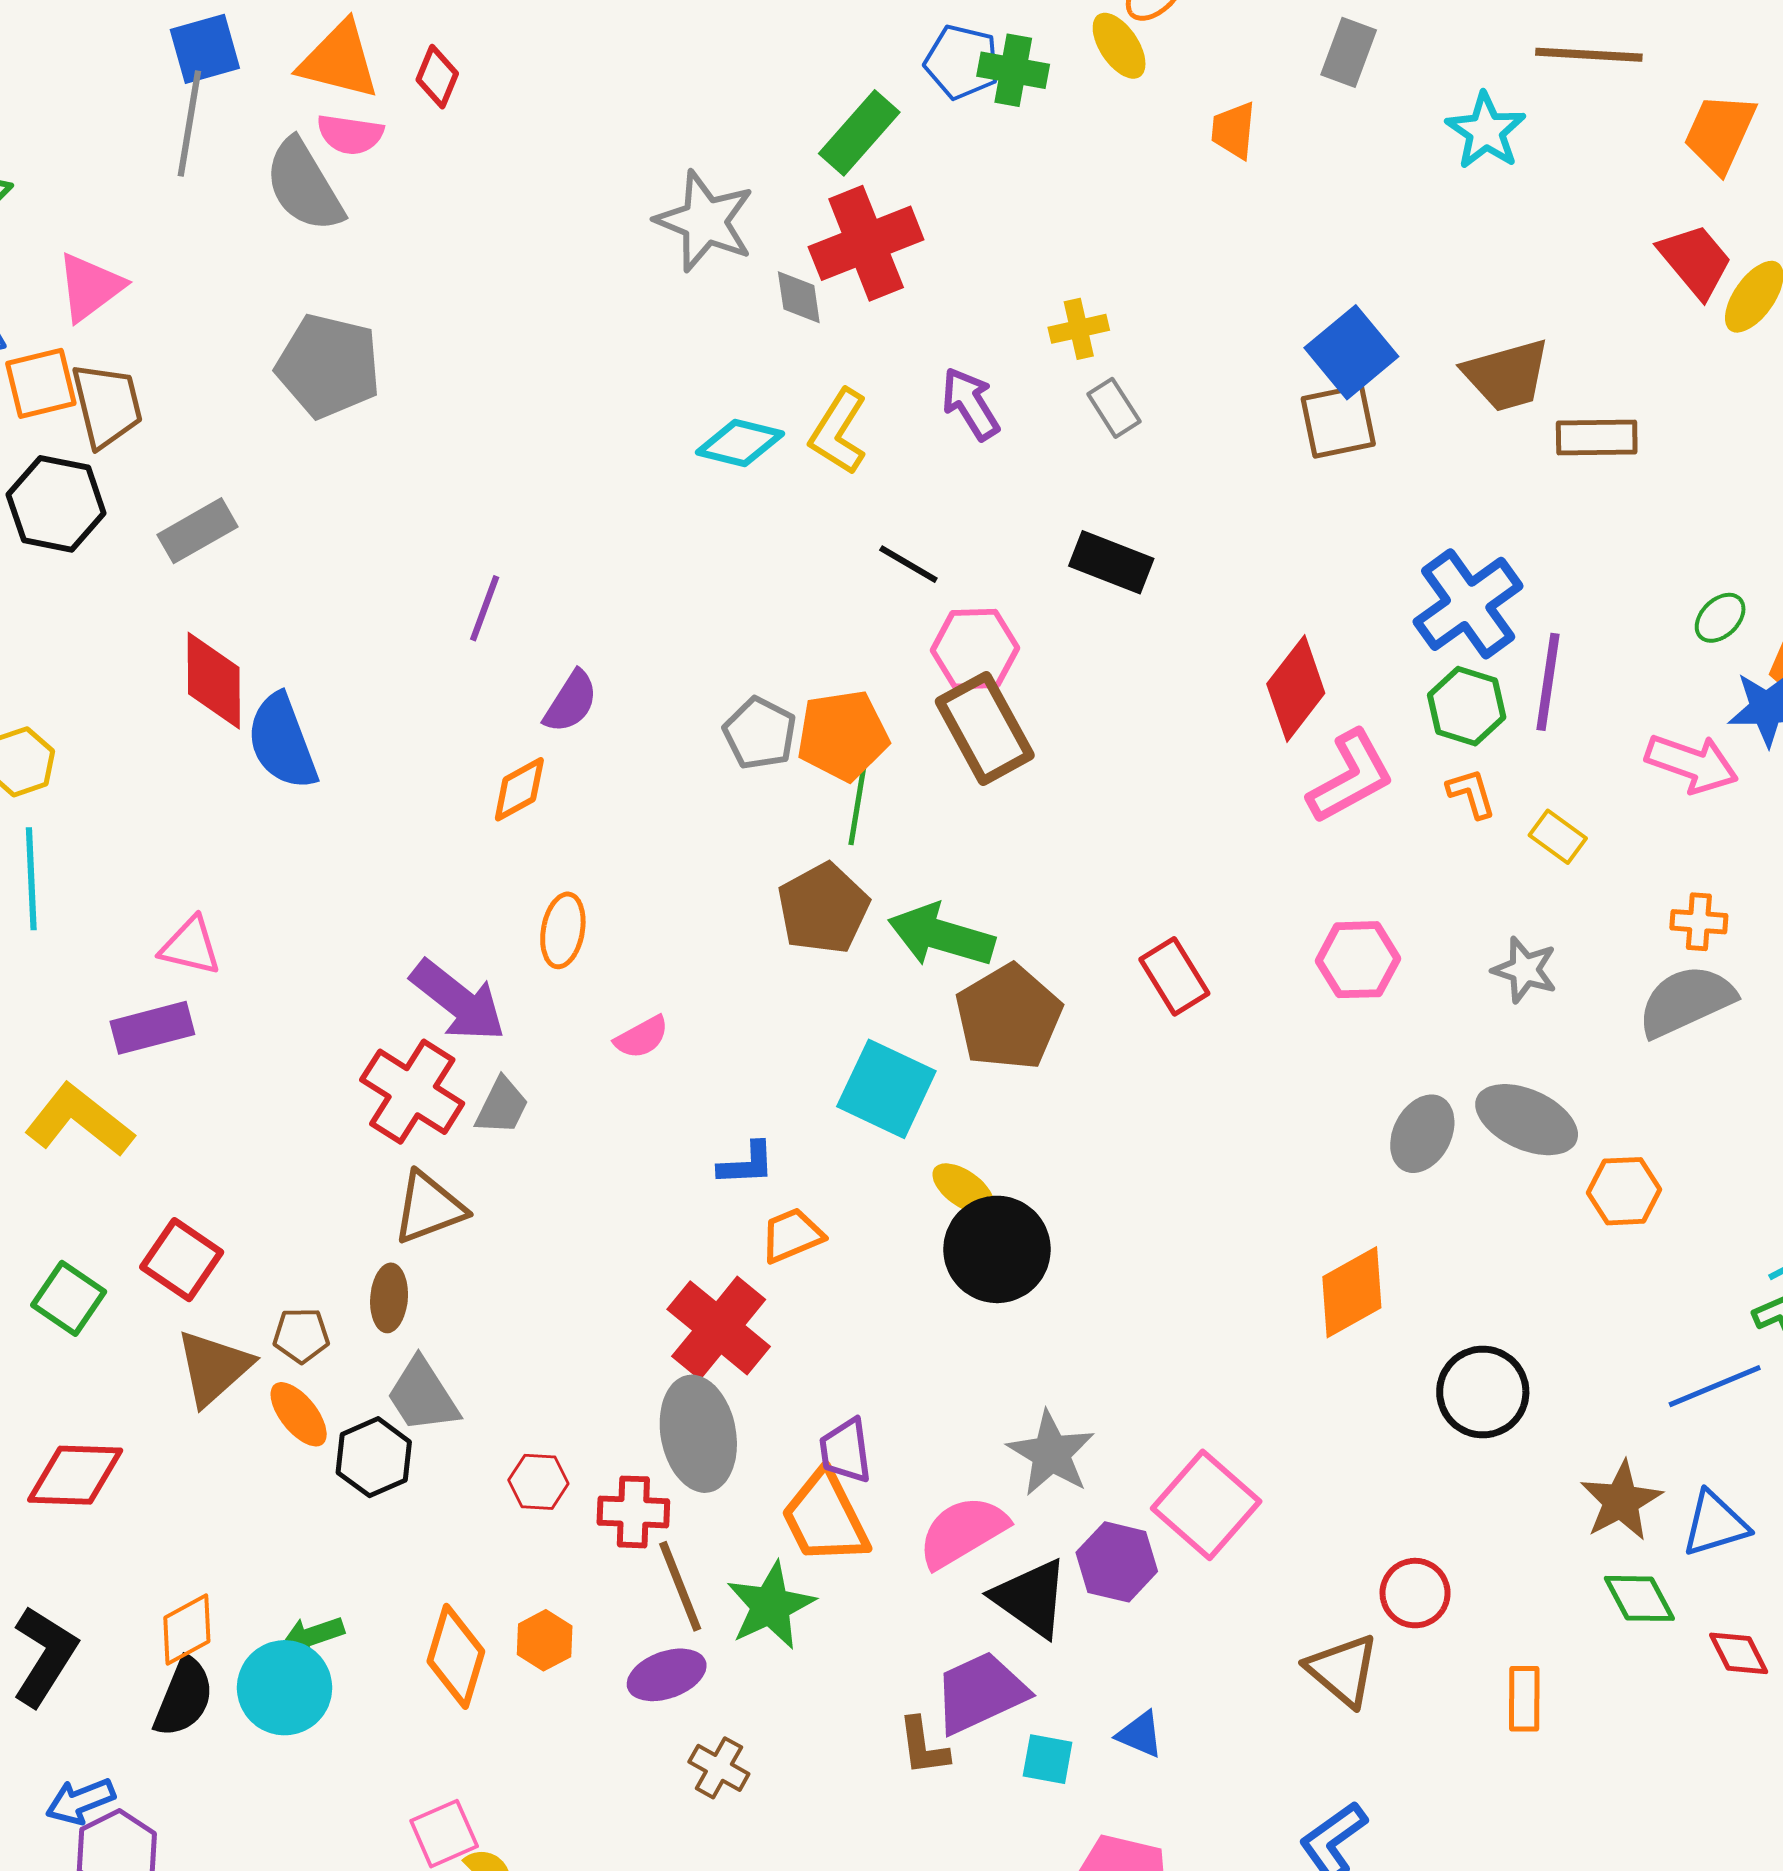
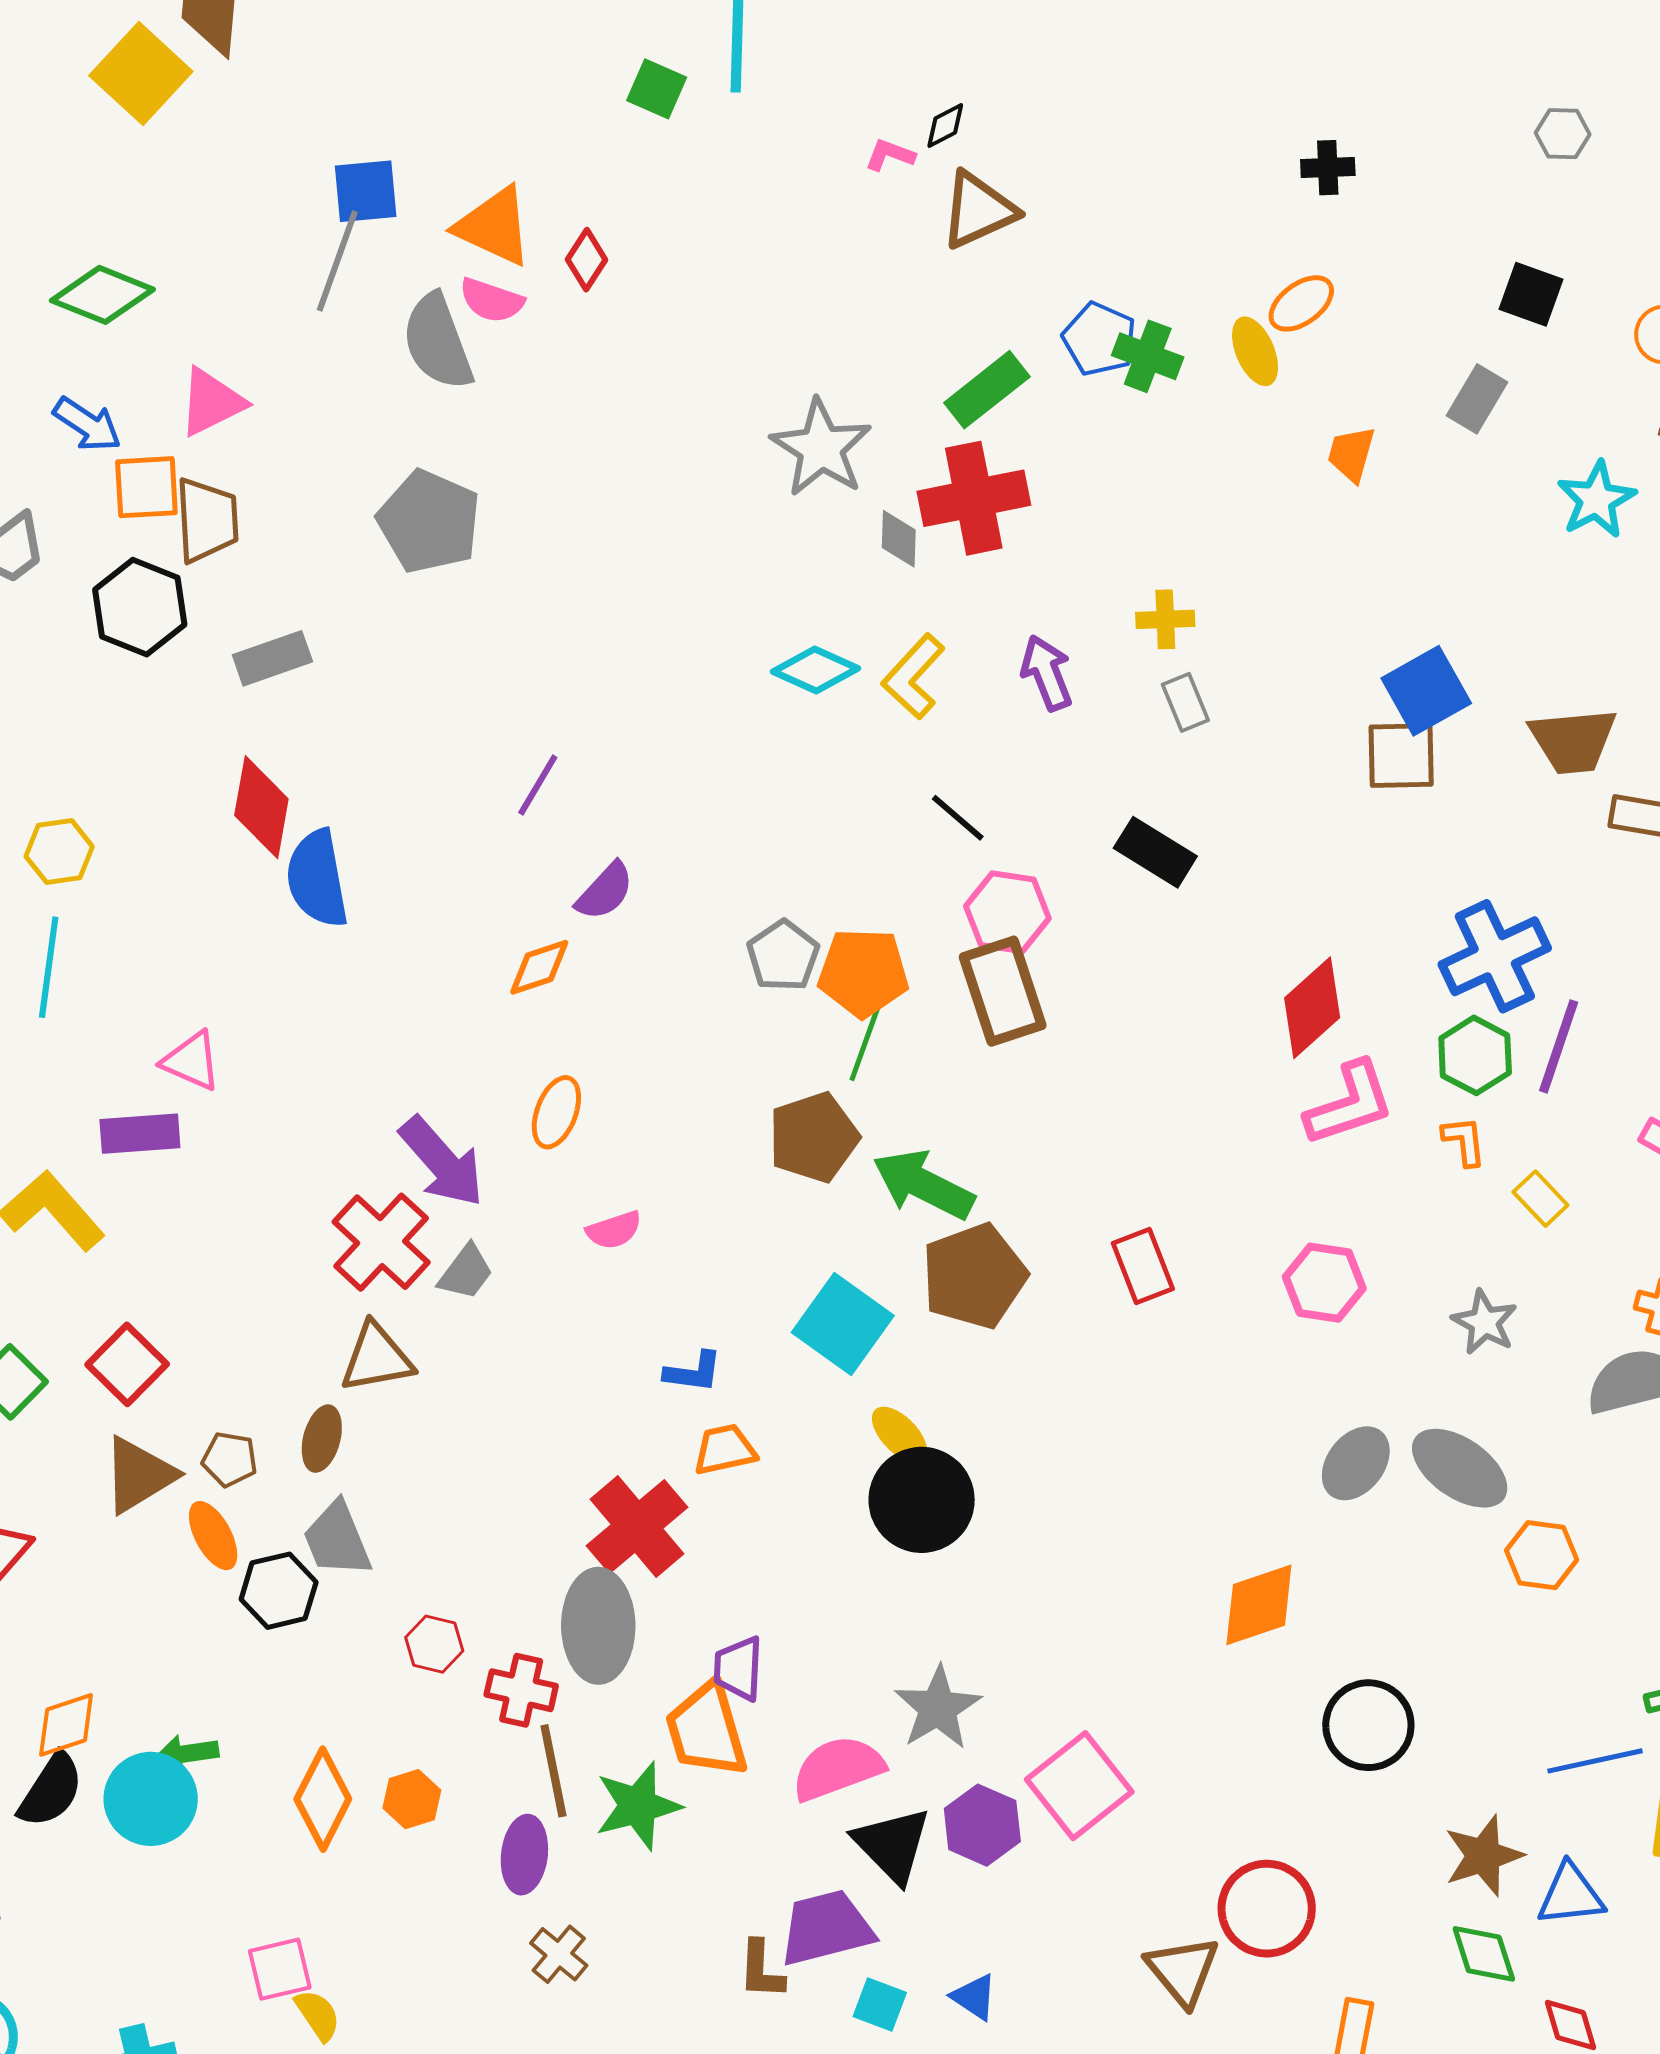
red circle: (1415, 1593) -> (1267, 1909), size x1.4
purple ellipse: (667, 1675) -> (524, 1855), turned -74

